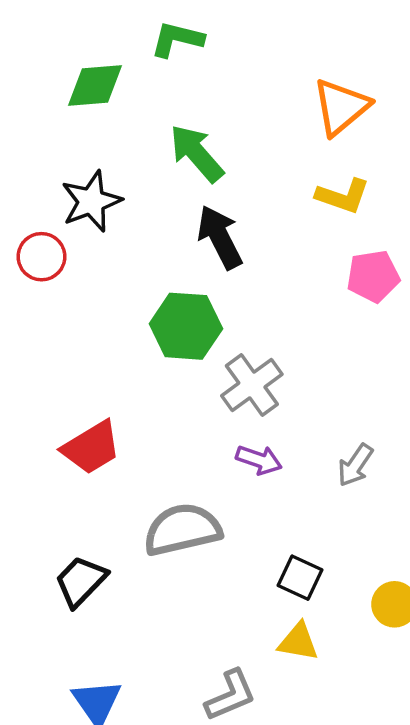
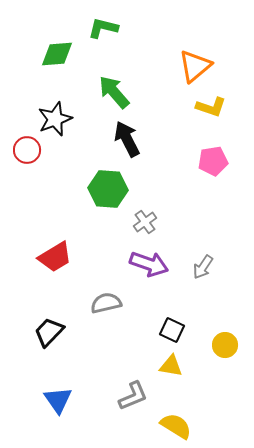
yellow L-shape: (343, 196) -> (211, 107), moved
gray cross: (252, 385) -> (145, 222), size x0.7
purple arrow: (259, 460) -> (149, 264), size x1.5
gray semicircle: (182, 529) -> (106, 303), size x0.7

